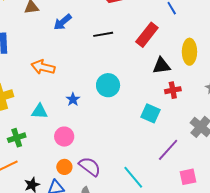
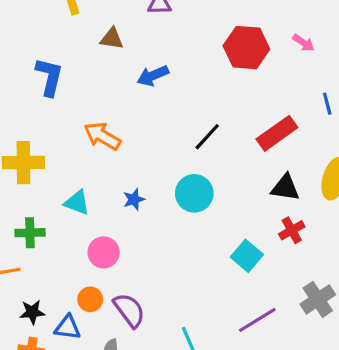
black line: (103, 34) -> (207, 137), moved, turned -54
red cross: (173, 90) -> (292, 230), turned -35

